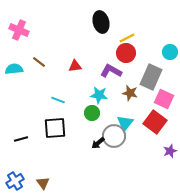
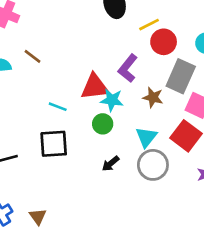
red circle: (126, 53) -> (164, 42), moved
red triangle: (75, 66) -> (95, 87), moved, size x1.6
purple L-shape: (111, 71) -> (128, 68), turned -80
gray circle: (114, 136) -> (153, 165), moved

